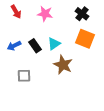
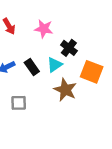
black cross: (82, 14) -> (69, 48), moved
orange square: (85, 39) -> (92, 72), moved

